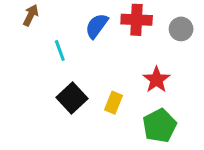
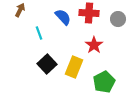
blue semicircle: (97, 26) -> (63, 17), turned 102
red star: (156, 80) -> (94, 45), moved
yellow rectangle: (114, 103) -> (74, 67), size x1.5

